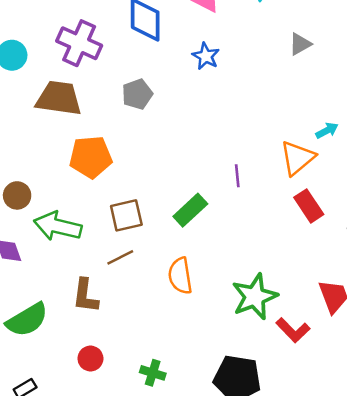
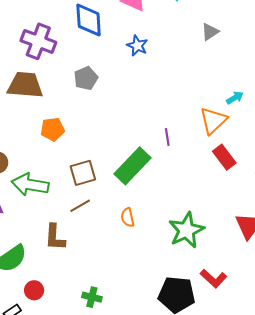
orange pentagon: (91, 157) -> (53, 129), size x0.7
green rectangle: (190, 210) -> (132, 166), size x1.4
orange semicircle: (180, 276) -> (128, 217), size x0.7
red L-shape: (293, 330) -> (213, 278), moved
red circle: (90, 359) -> (34, 290), moved
green cross: (153, 373) -> (92, 297), moved

